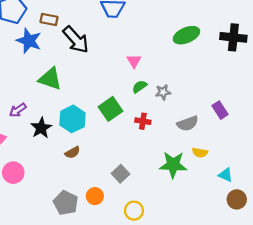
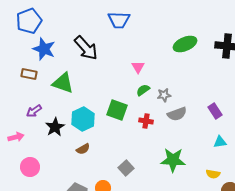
brown rectangle: (49, 20) -> (29, 74), moved
green square: (110, 109) -> (117, 110), turned -35
gray semicircle: (188, 123) -> (177, 114), moved
yellow semicircle: (200, 153) -> (213, 174), moved
cyan triangle: (226, 175) -> (220, 142), moved, turned -32

